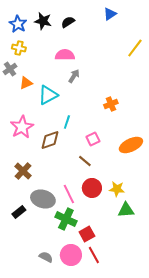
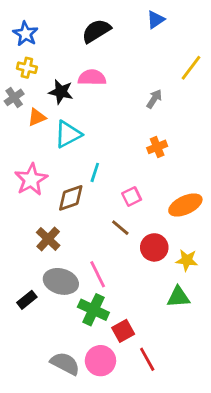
black star: (43, 21) -> (61, 92), moved
black semicircle: (68, 22) -> (96, 31), size x1.5
gray arrow: (74, 76) -> (154, 99), moved
brown cross: (23, 171) -> (48, 239), moved
red circle: (92, 188) -> (154, 247), moved
yellow star: (117, 189) -> (187, 260), moved
red line: (94, 255) -> (147, 359), moved
gray semicircle: (46, 257) -> (65, 363), size x1.5

